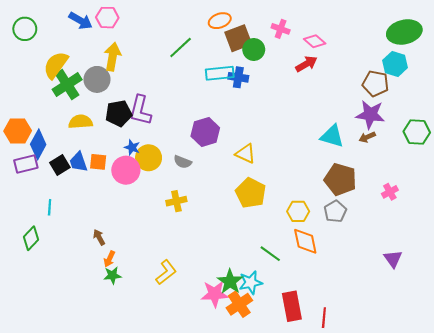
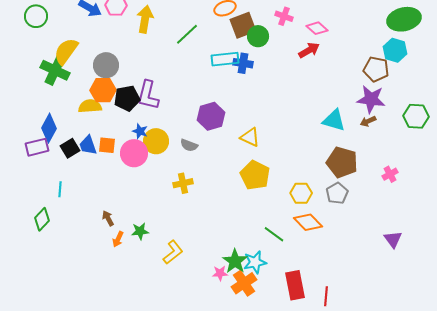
yellow arrow: (112, 57) -> (145, 19), moved
green cross: (67, 85) -> (55, 70), moved, turned -32
orange hexagon: (18, 131) -> (103, 90), moved
orange diamond: (305, 241) -> (308, 222), turned -32
green star: (112, 275) -> (140, 231), moved
pink star: (215, 294) -> (220, 273), size x0.6

